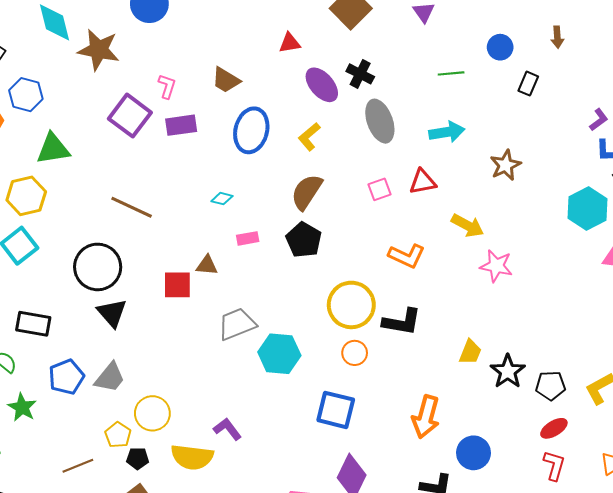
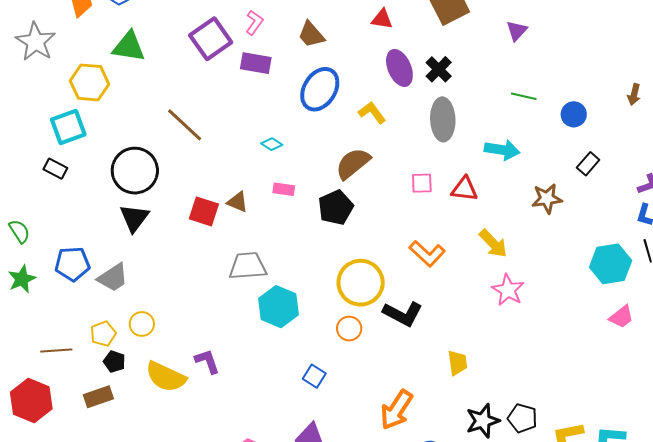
blue circle: (500, 47) -> (574, 114), moved
black rectangle: (528, 84) -> (588, 164), moved
yellow L-shape: (309, 137) -> (372, 113), turned 76
black rectangle: (33, 324) -> (55, 169), moved, size x0.7
yellow trapezoid: (470, 352) -> (457, 363), turned -48
black star: (508, 371) -> (483, 421), moved
blue square: (336, 410) -> (314, 376), size x0.6
yellow circle: (152, 413) -> (142, 324), size x0.7

